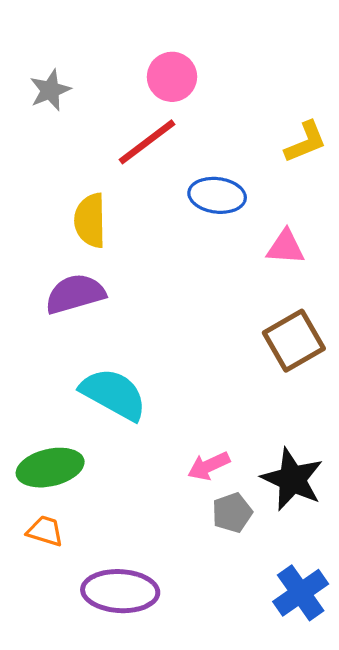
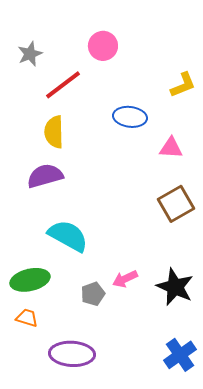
red line: (147, 142) -> (63, 85), moved
gray pentagon: (232, 513) -> (93, 294), moved

